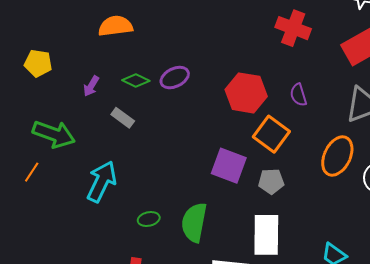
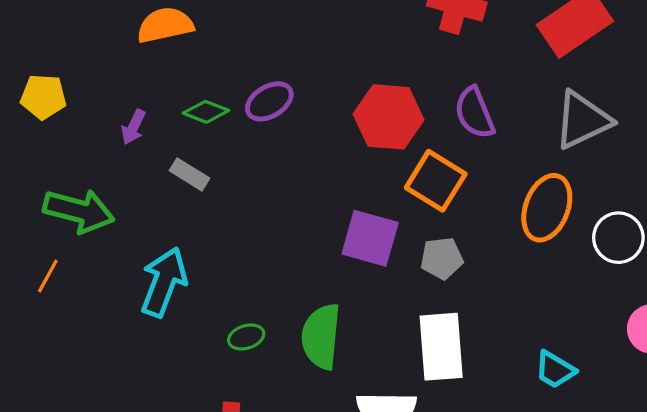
purple semicircle: (298, 95) -> (475, 113), size x1.4

